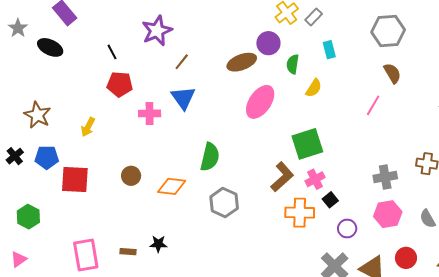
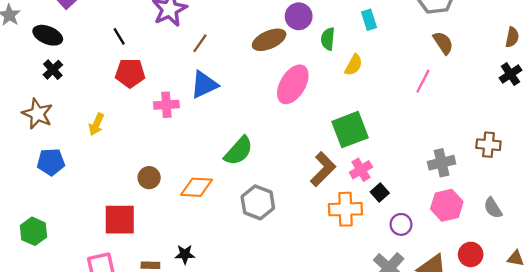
blue triangle: (183, 98) -> (204, 85), turned 44
black cross: (15, 156) -> (53, 70), moved
green semicircle: (210, 157) -> (239, 151), turned 32
red square: (75, 180) -> (120, 220), moved

